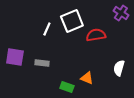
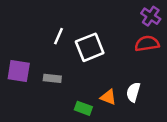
white square: (72, 21) -> (90, 47), moved
red semicircle: (96, 35) -> (147, 44), moved
white semicircle: (119, 68) -> (133, 92), moved

